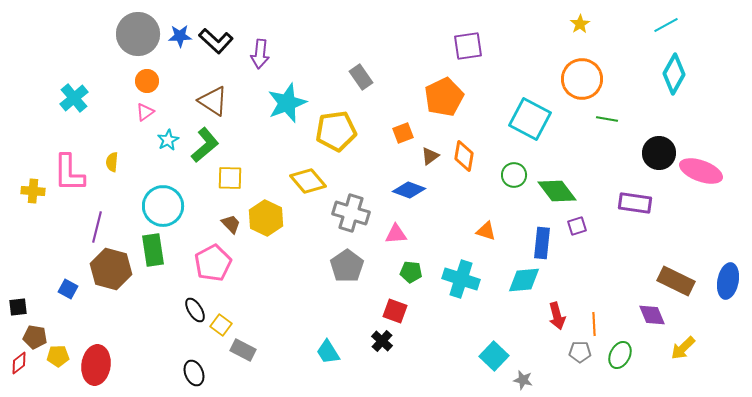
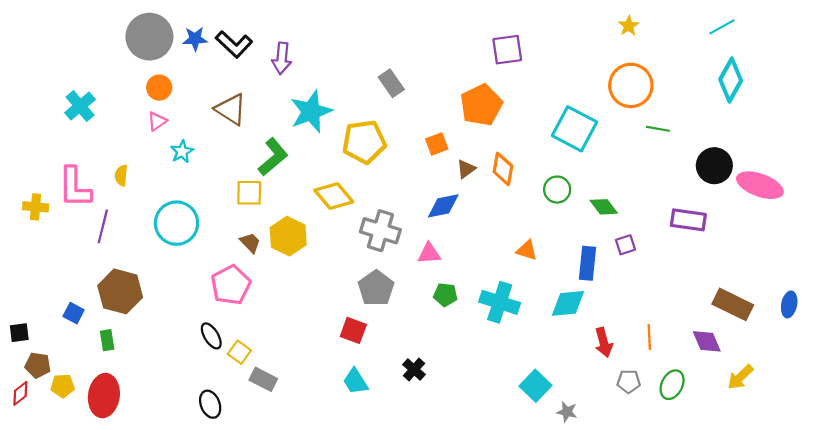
green L-shape: (205, 145) -> (273, 157), moved
blue diamond: (409, 190) -> (443, 206), turned -32
green diamond: (557, 191) -> (604, 207), size x0.7
purple line: (97, 227) -> (103, 226), moved
green rectangle: (153, 250) -> (107, 340), moved, size x0.6
blue ellipse: (728, 281) -> (789, 304), size x0.7
red square: (395, 311) -> (353, 330), moved
orange line: (594, 324) -> (649, 337), moved

